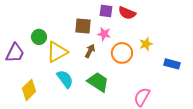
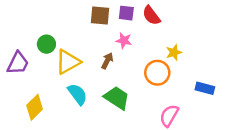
red semicircle: (127, 13) -> (151, 15), turned 30
brown square: (83, 26) -> (100, 15), moved
orange circle: (122, 53) -> (157, 73), moved
blue rectangle: (172, 64) -> (205, 88), moved

